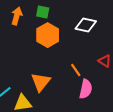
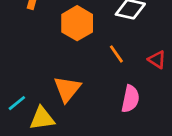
orange line: (76, 70) -> (116, 54), moved

